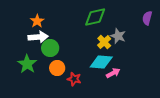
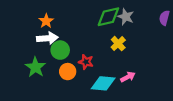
gray star: (118, 36) -> (126, 17), moved
cyan diamond: (101, 62) -> (103, 83), moved
red star: (74, 79) -> (86, 62), moved

